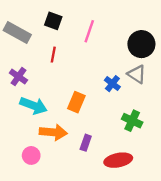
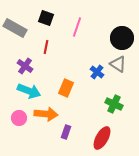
purple cross: (18, 77) -> (25, 66), moved
purple rectangle: (86, 143) -> (66, 132), moved
pink circle: (31, 155) -> (19, 118), moved
red ellipse: (118, 160) -> (102, 138), turned -50

